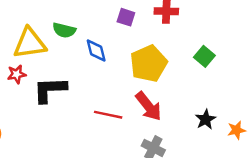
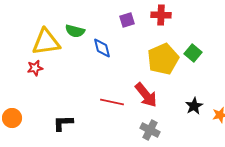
purple square: (126, 17) -> (127, 20), turned -35
yellow pentagon: (149, 64) -> (163, 59), moved
black L-shape: (50, 90) -> (63, 123), moved, size x0.7

